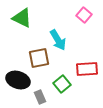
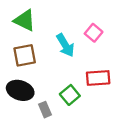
pink square: (84, 15) -> (94, 33), moved
brown square: (39, 58) -> (25, 55), moved

